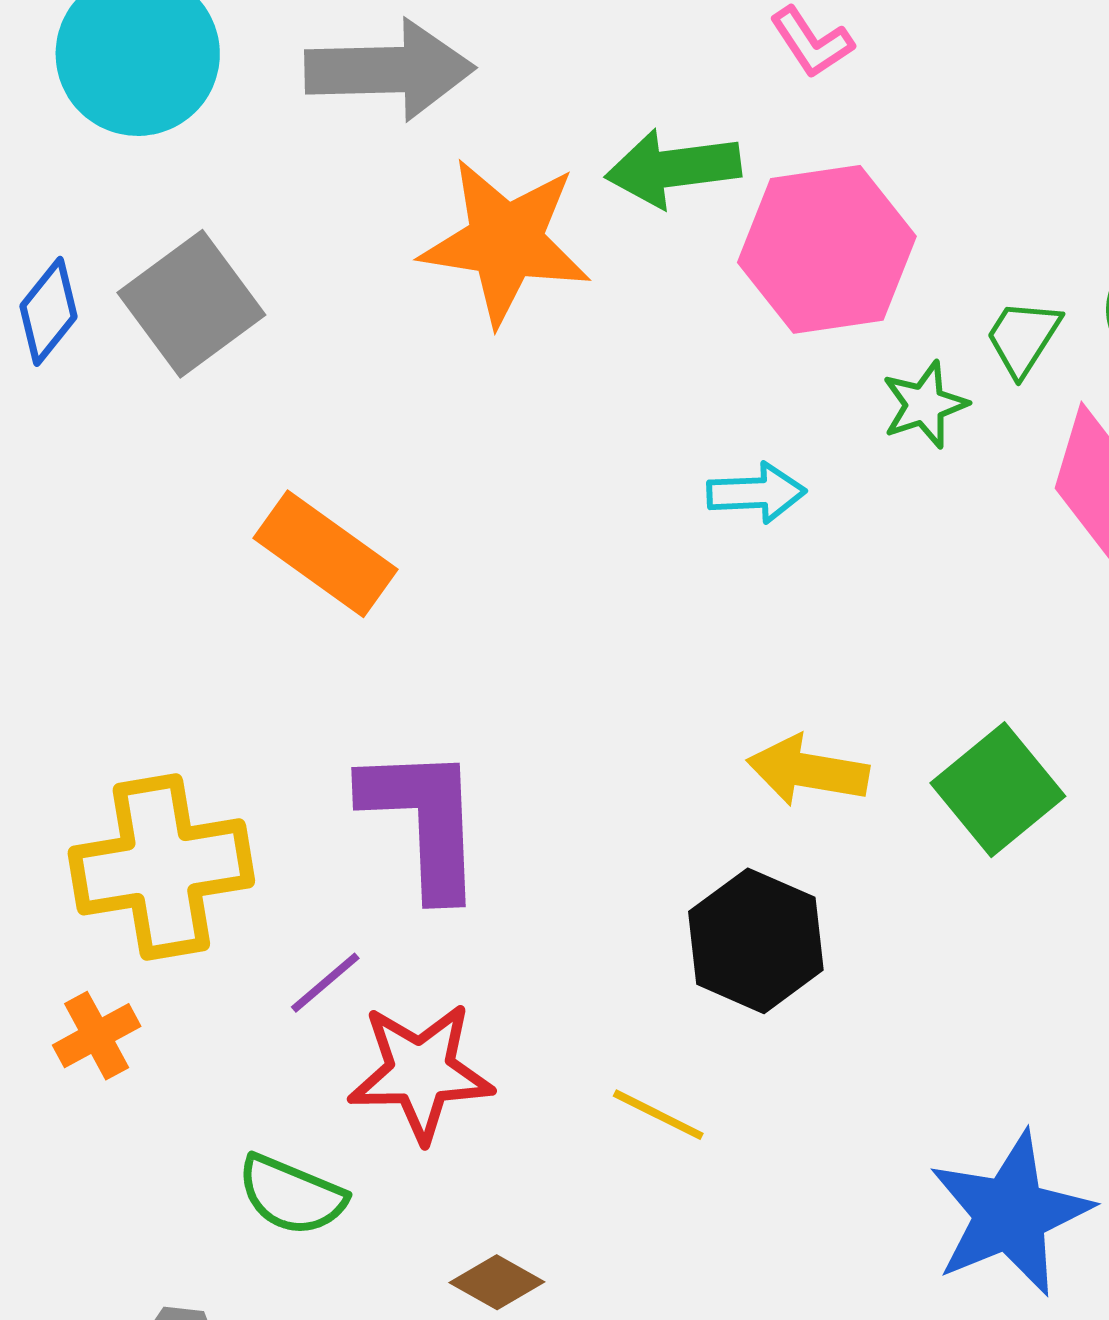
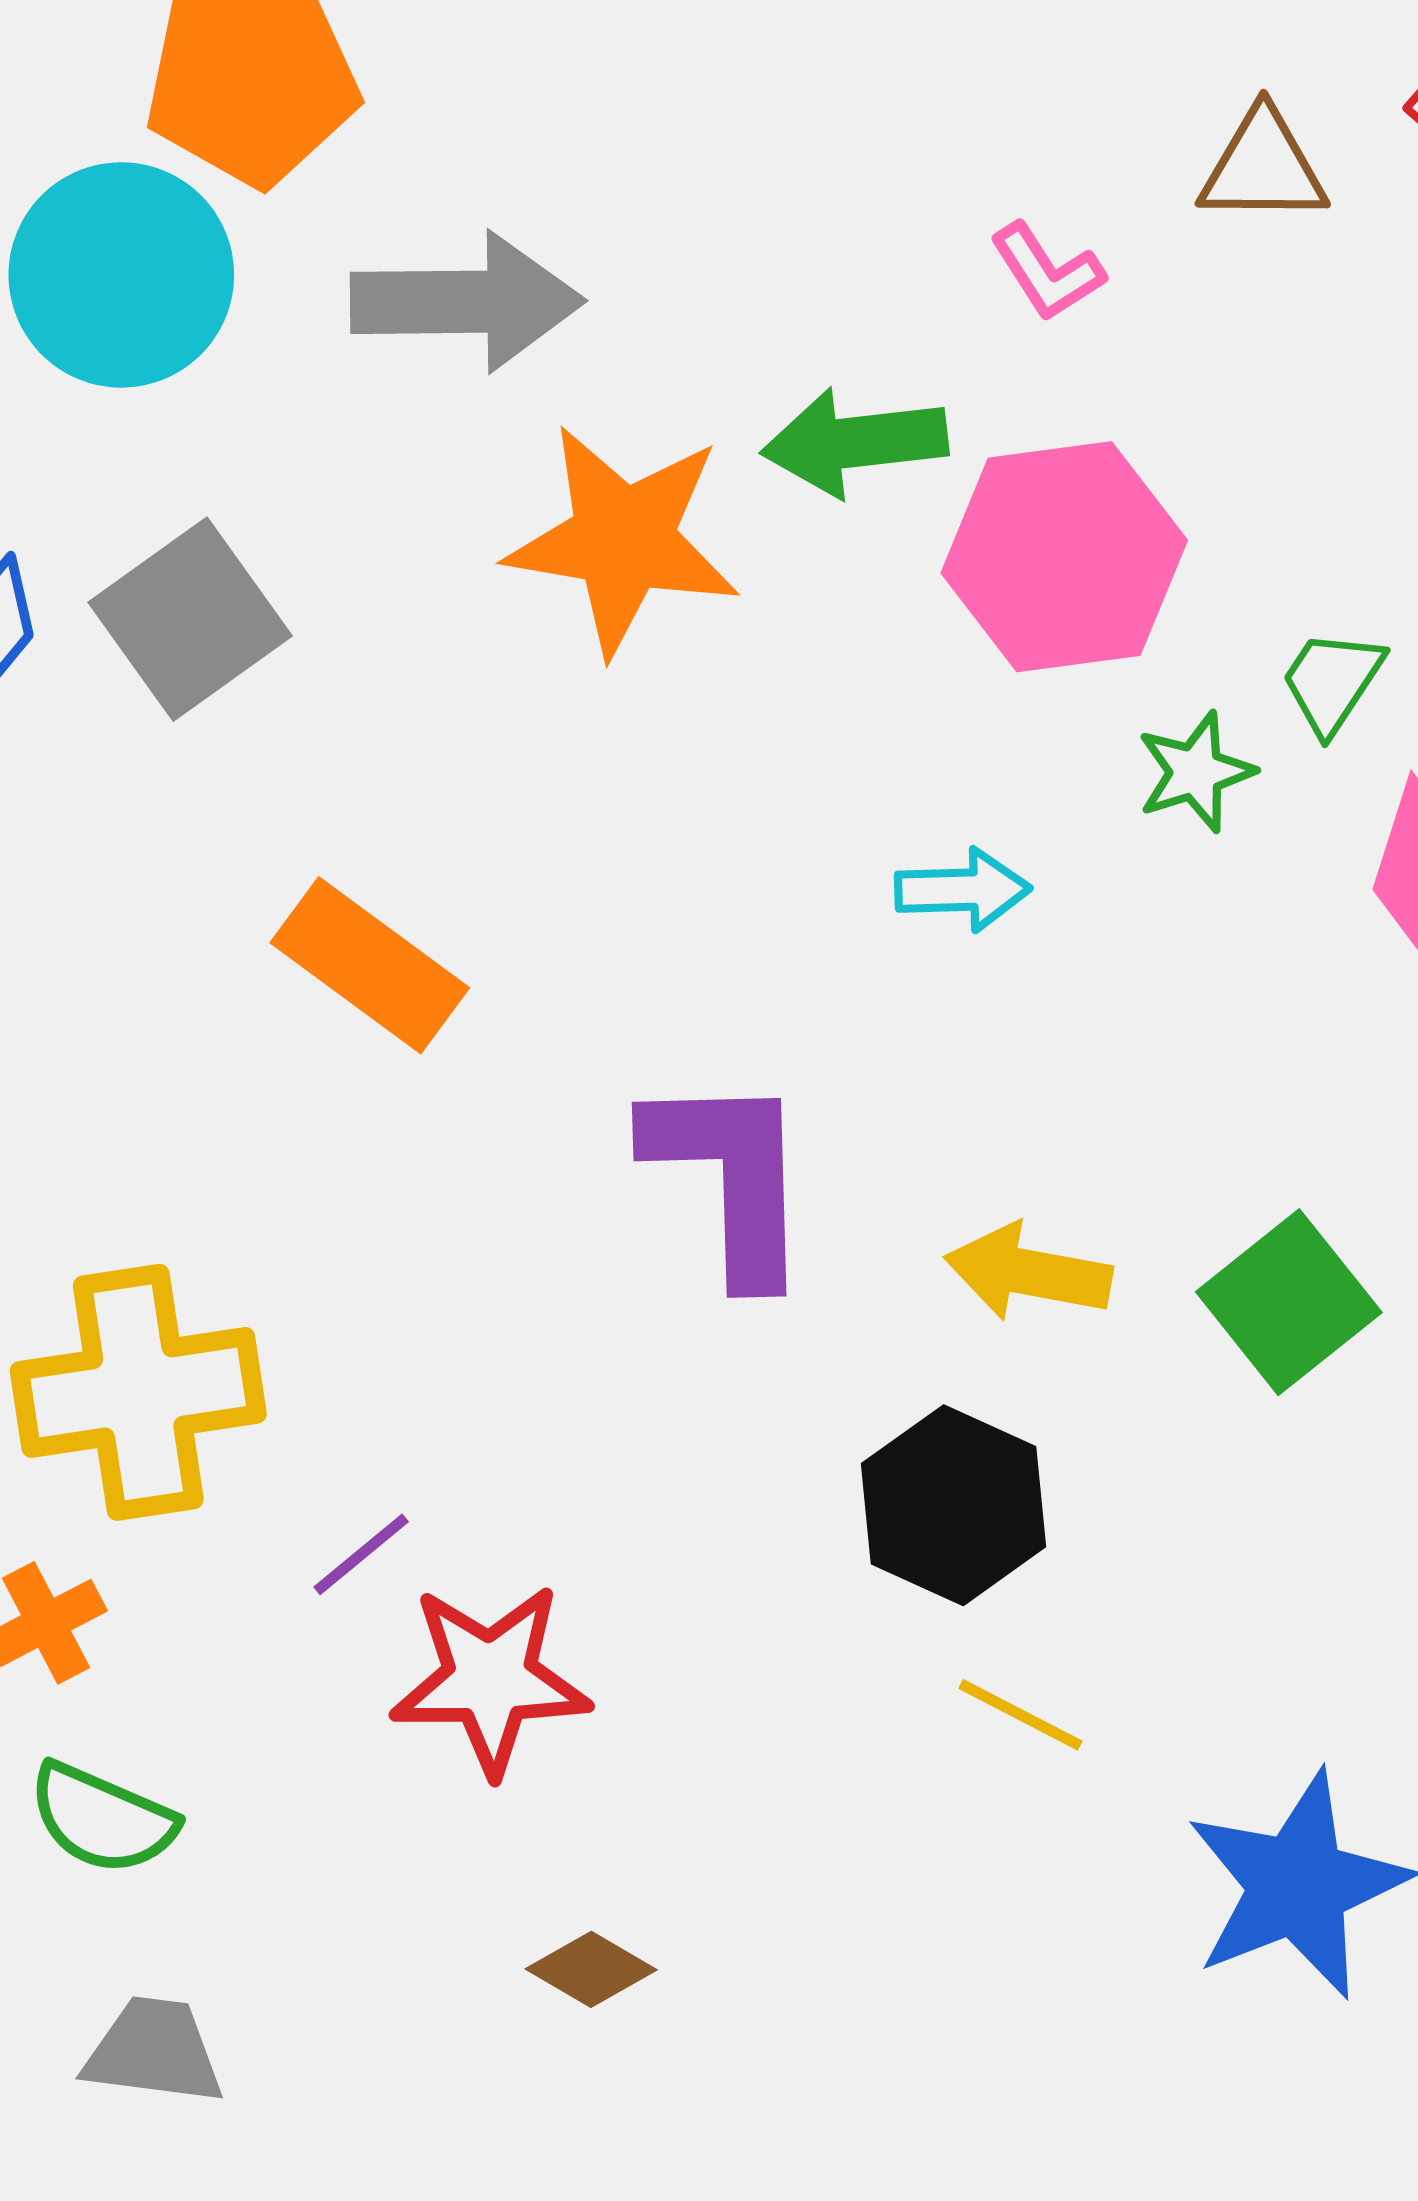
purple L-shape: (423, 821) -> (730, 1177), moved
yellow line: (658, 1115) -> (1020, 1715), moved
green semicircle: (292, 1195) -> (102, 1819), moved

